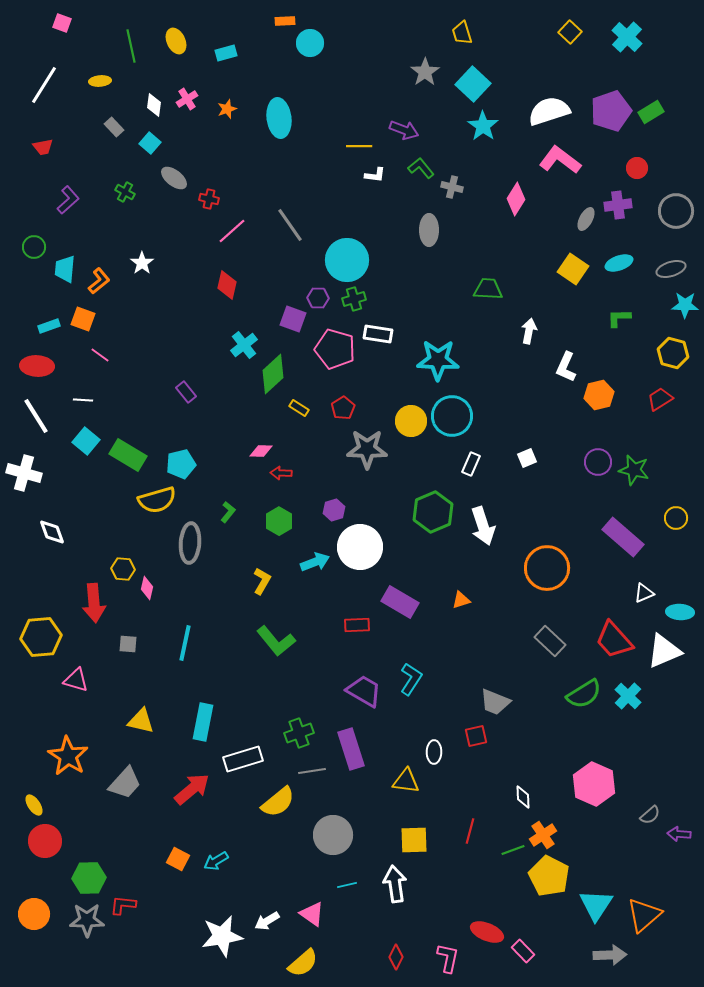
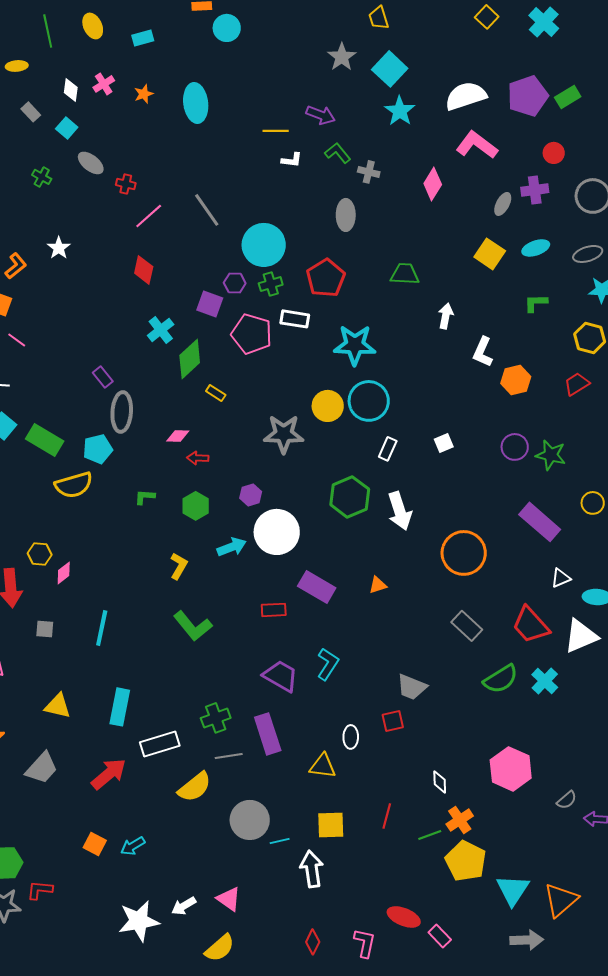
red pentagon: (343, 408) -> (326, 278), moved, size x1.6
green L-shape: (228, 512) -> (145, 497), turned -125
gray ellipse: (190, 543) -> (122, 412), moved
pink diamond: (147, 588) -> (64, 573), turned 40
cyan line: (347, 885) -> (280, 841), moved

